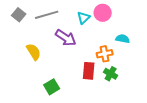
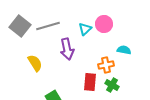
gray square: (19, 15) -> (20, 26), size x1.5
purple arrow: (66, 38) -> (67, 49), turned 45

